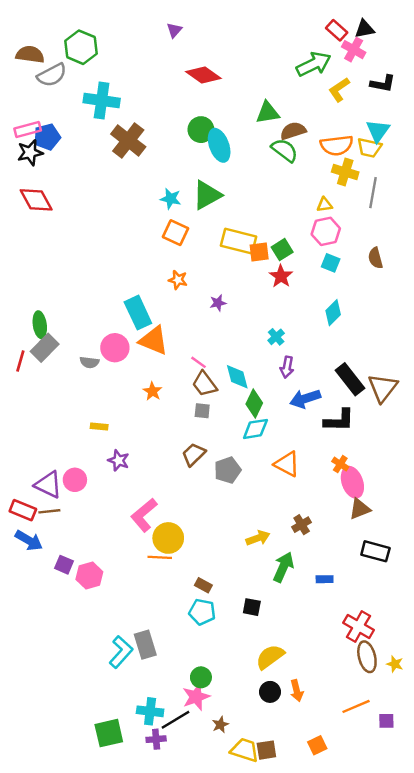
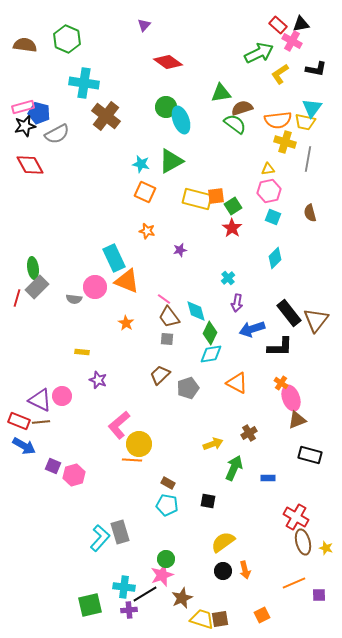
gray semicircle: (52, 75) -> (57, 134), moved
blue pentagon: (47, 137) -> (39, 113), turned 30
orange square: (259, 252) -> (216, 196), moved
brown star: (220, 725) -> (182, 598), size x1.5

